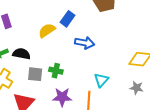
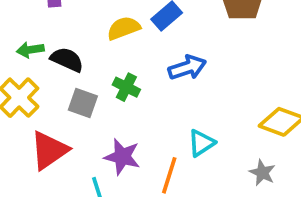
blue arrow: (85, 43) -> (187, 68), turned -42
green cross: (56, 71) -> (126, 87), moved

